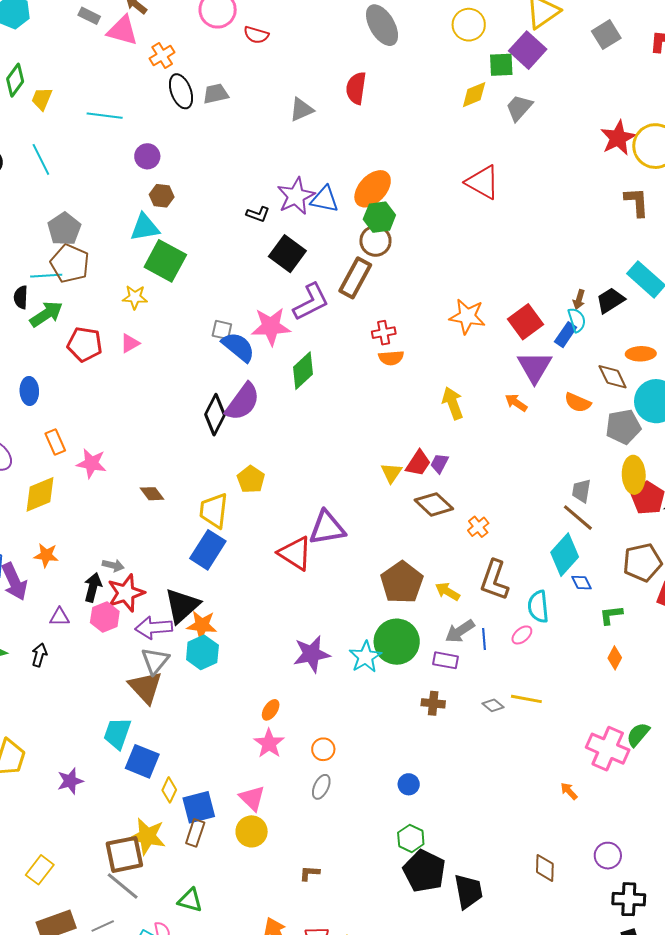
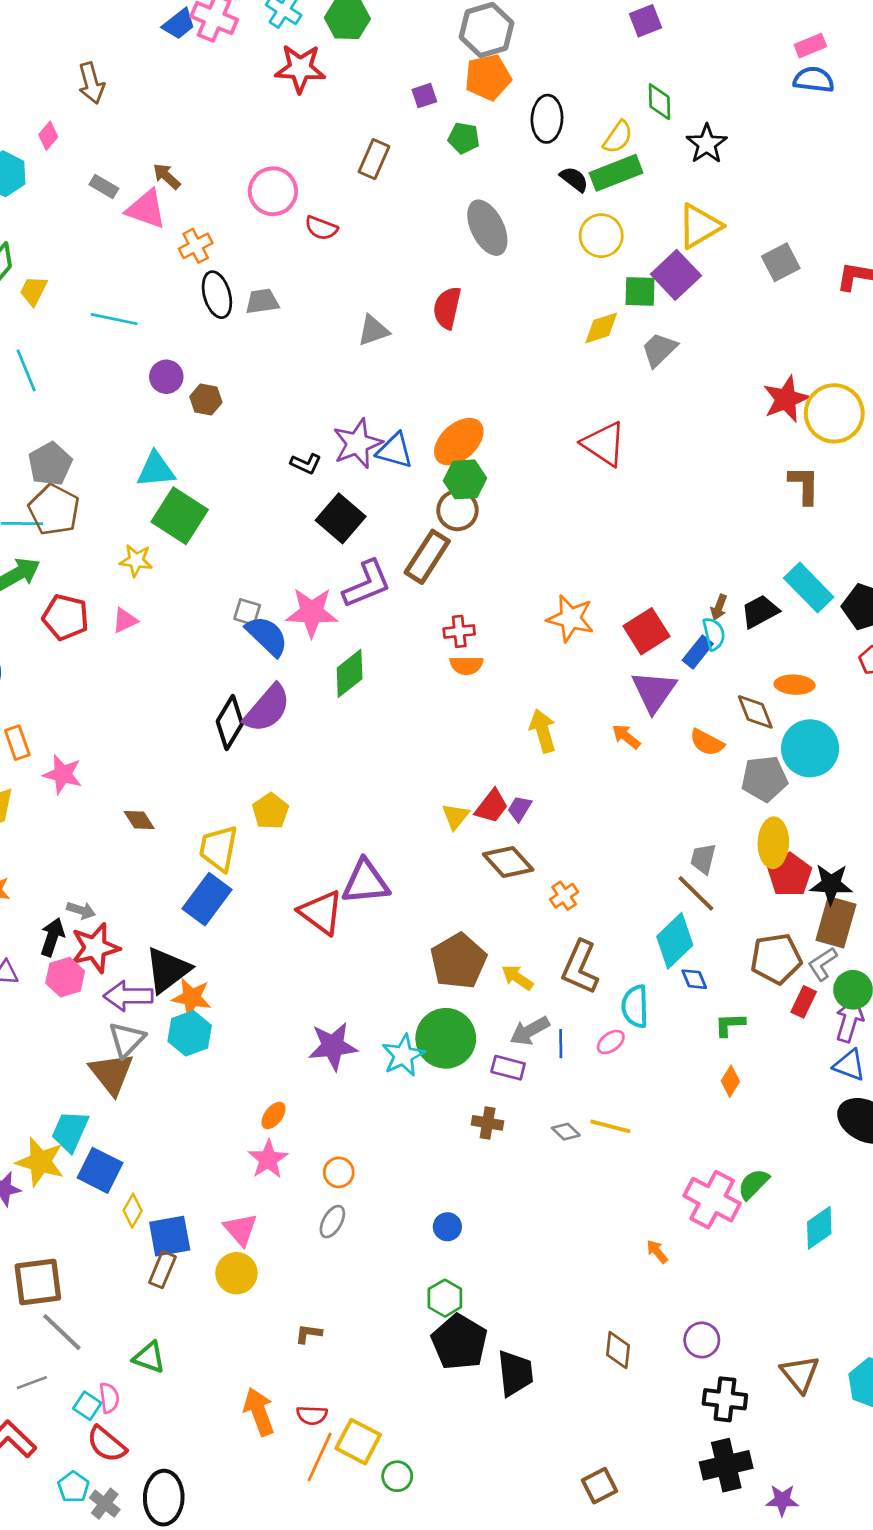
brown hexagon: (162, 196) -> (206, 399), moved
yellow star: (147, 836) -> (40, 1162), moved
brown square: (124, 854) -> (38, 1282), moved

